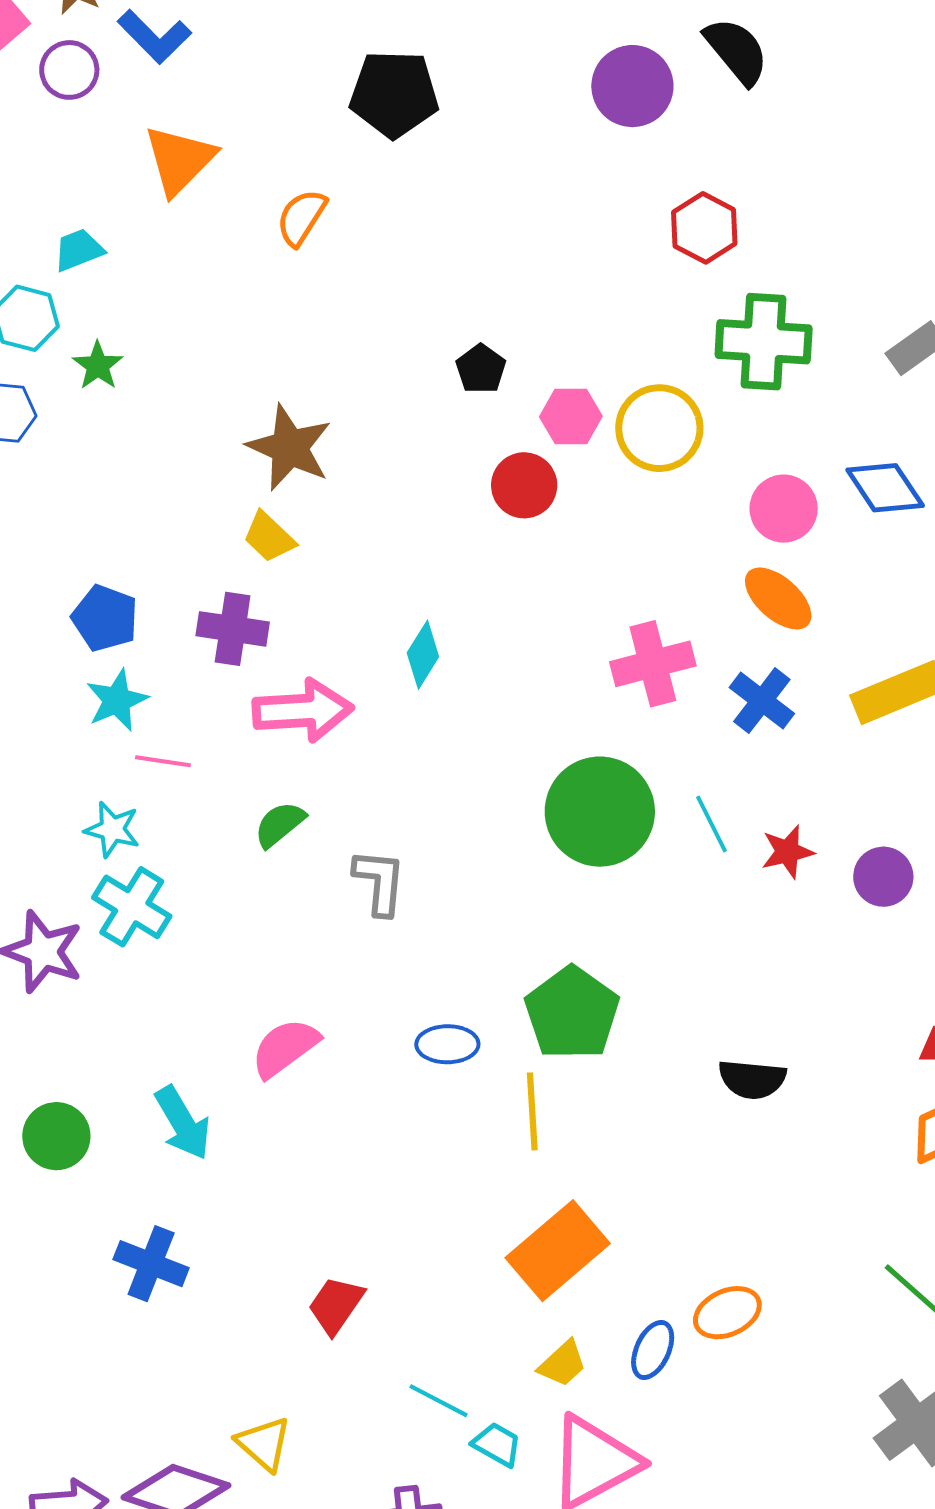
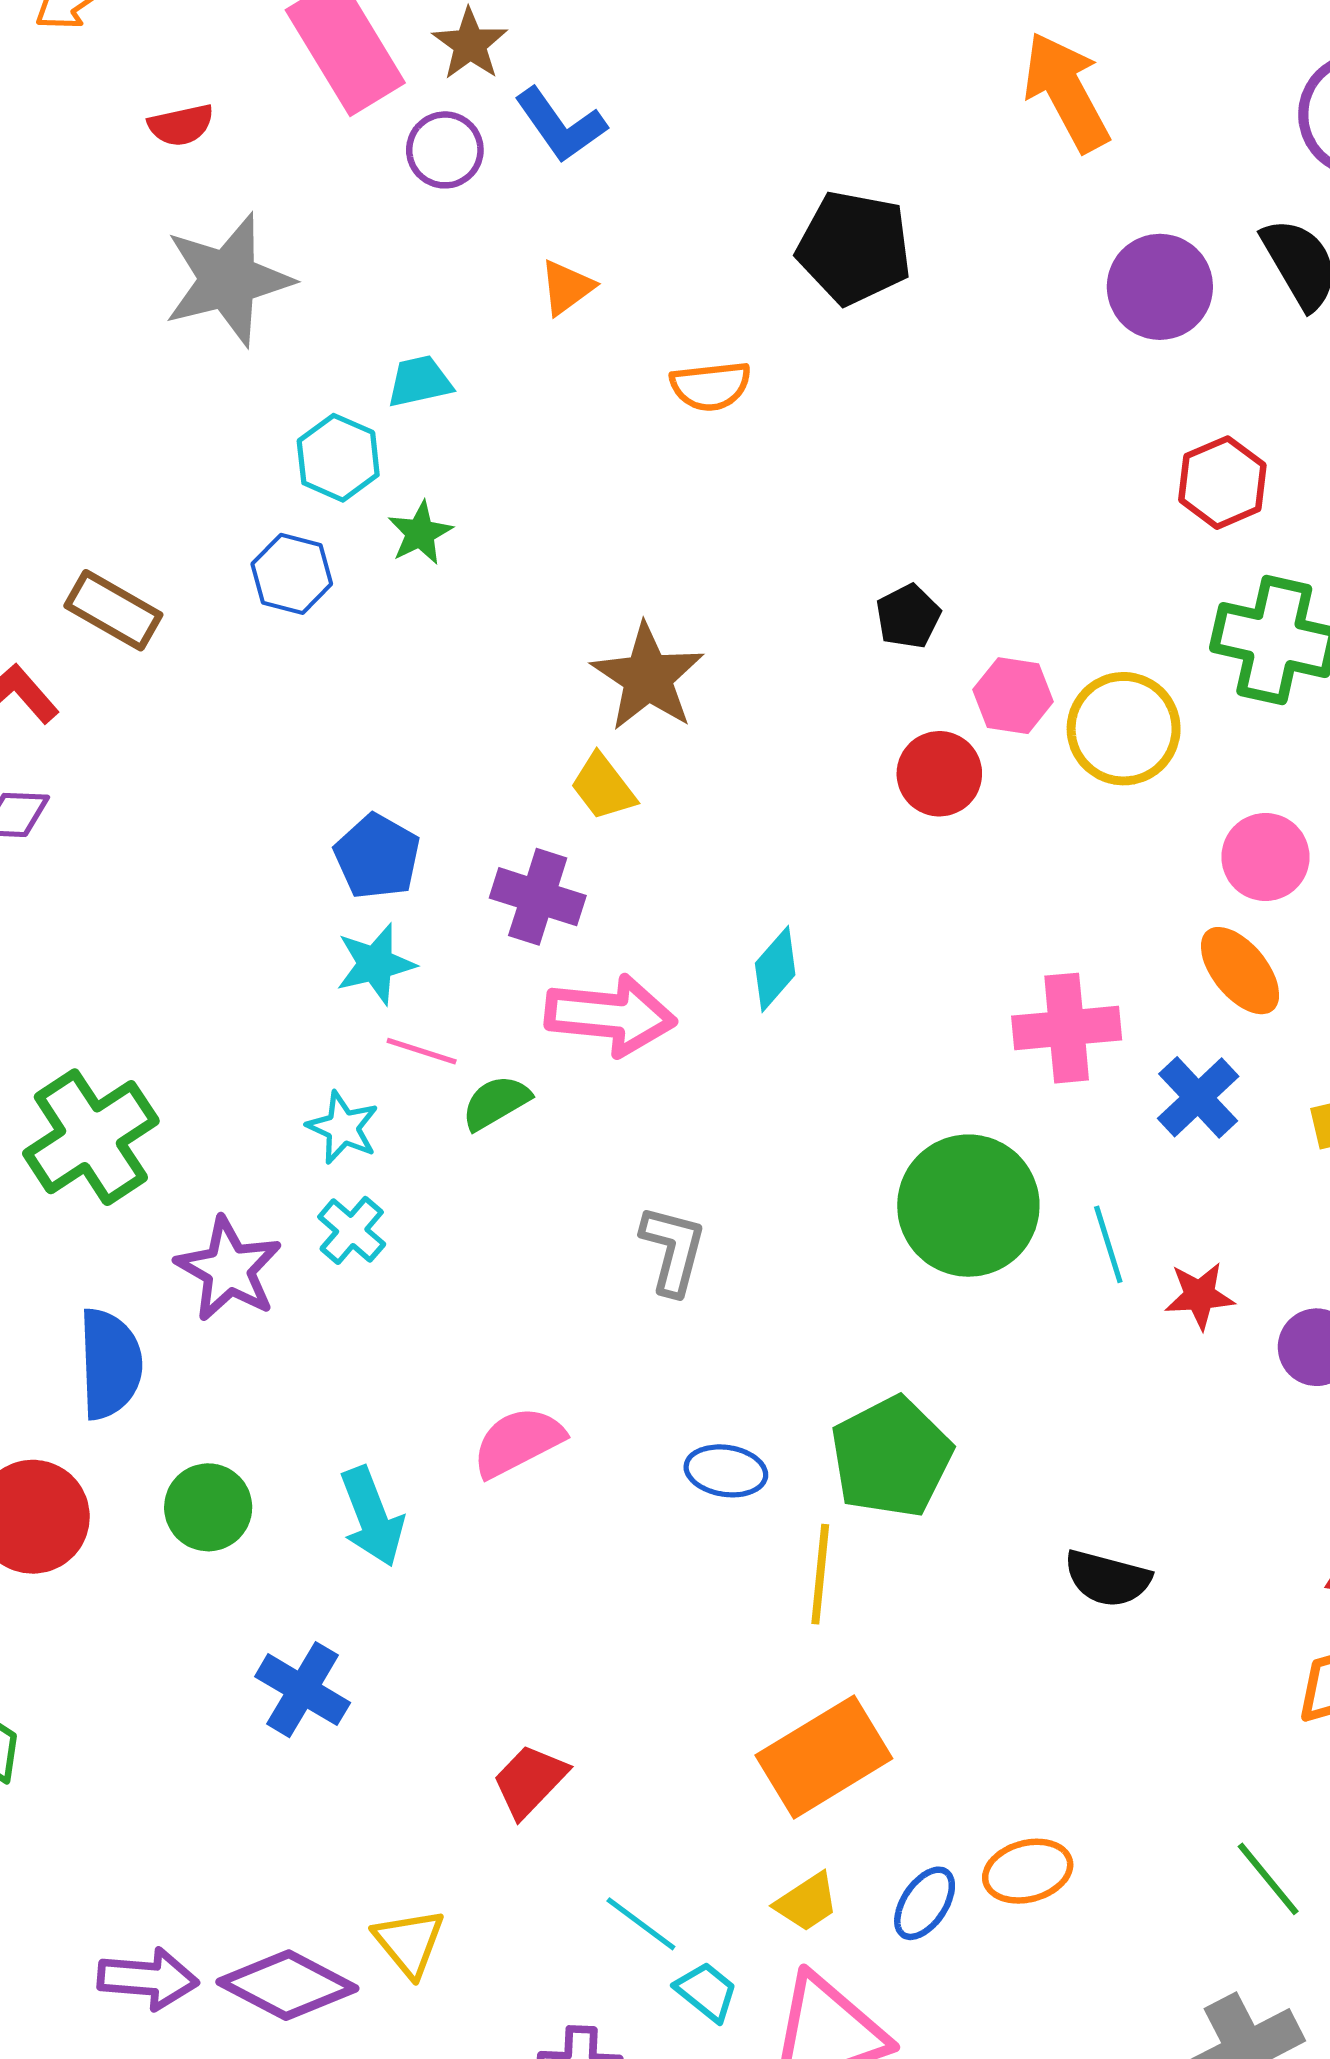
orange triangle: (179, 160) -> (567, 287), size x0.6
orange semicircle: (301, 217) -> (711, 386), turned -138
green semicircle: (280, 824) -> (496, 1102), moved
cyan cross: (132, 907) -> (352, 1230), size x0.7

